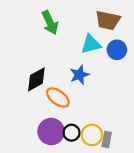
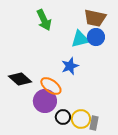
blue circle: (117, 50) -> (96, 37), moved
black diamond: (36, 79) -> (20, 79), moved, turned 70
purple circle: (51, 132) -> (45, 101), moved

